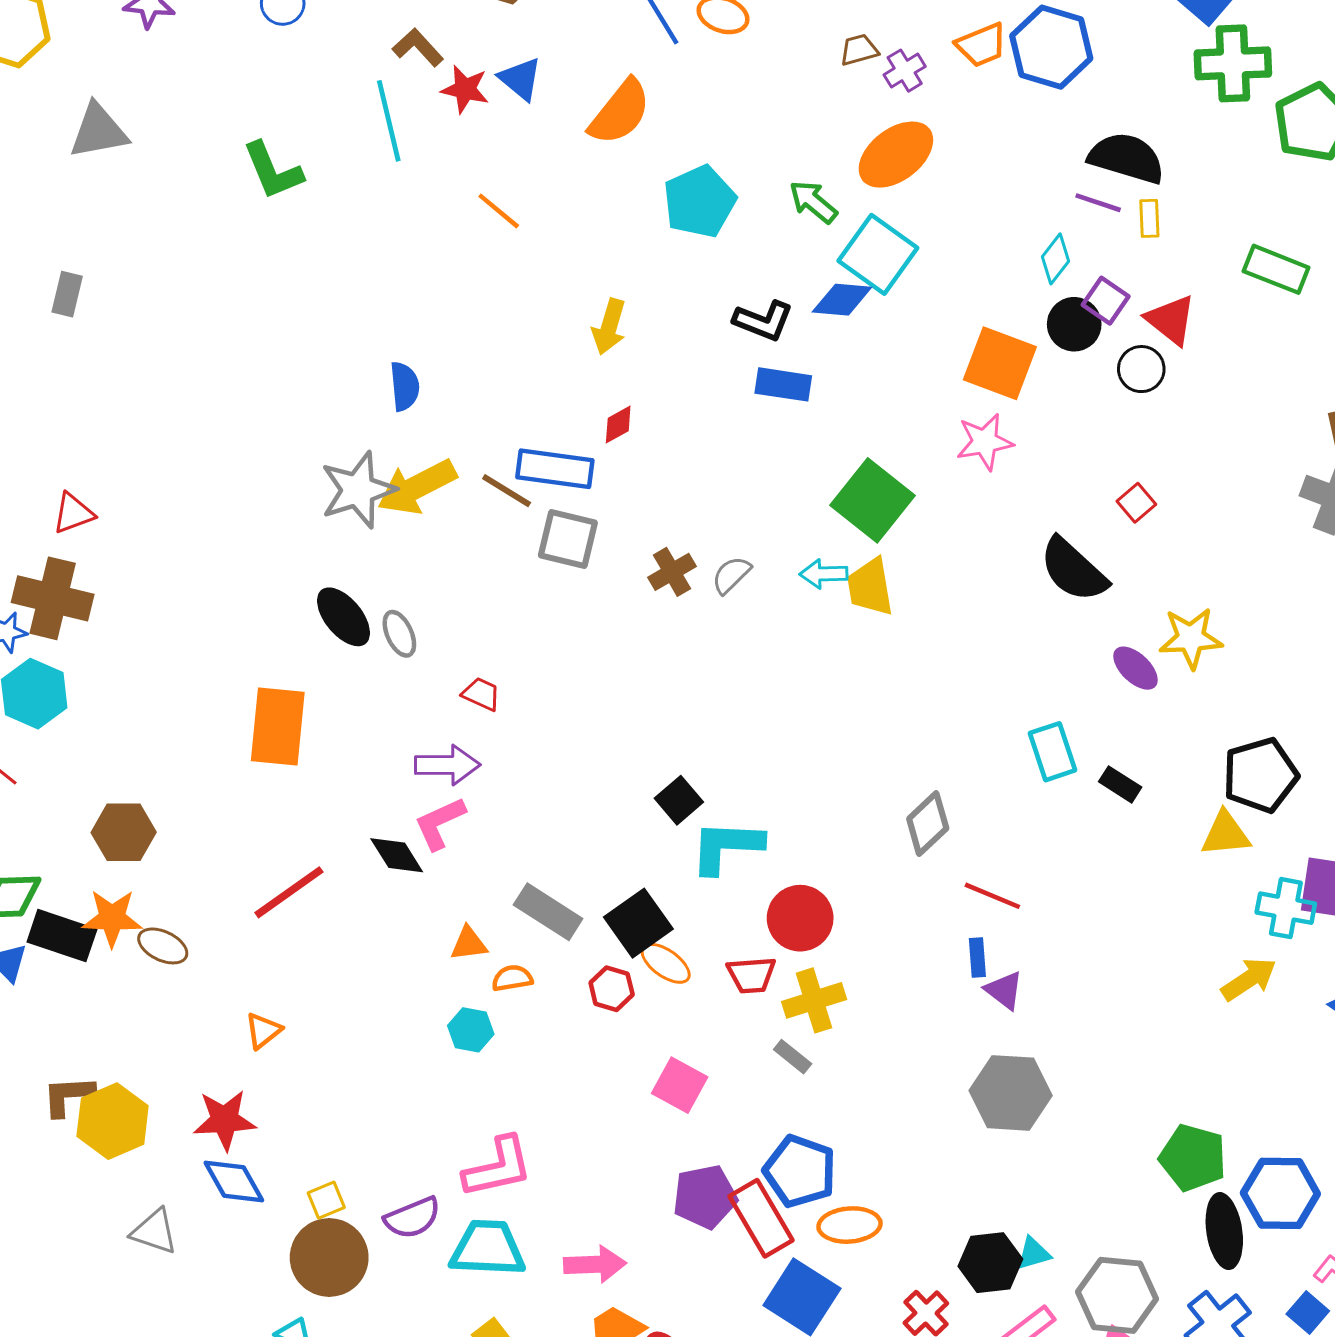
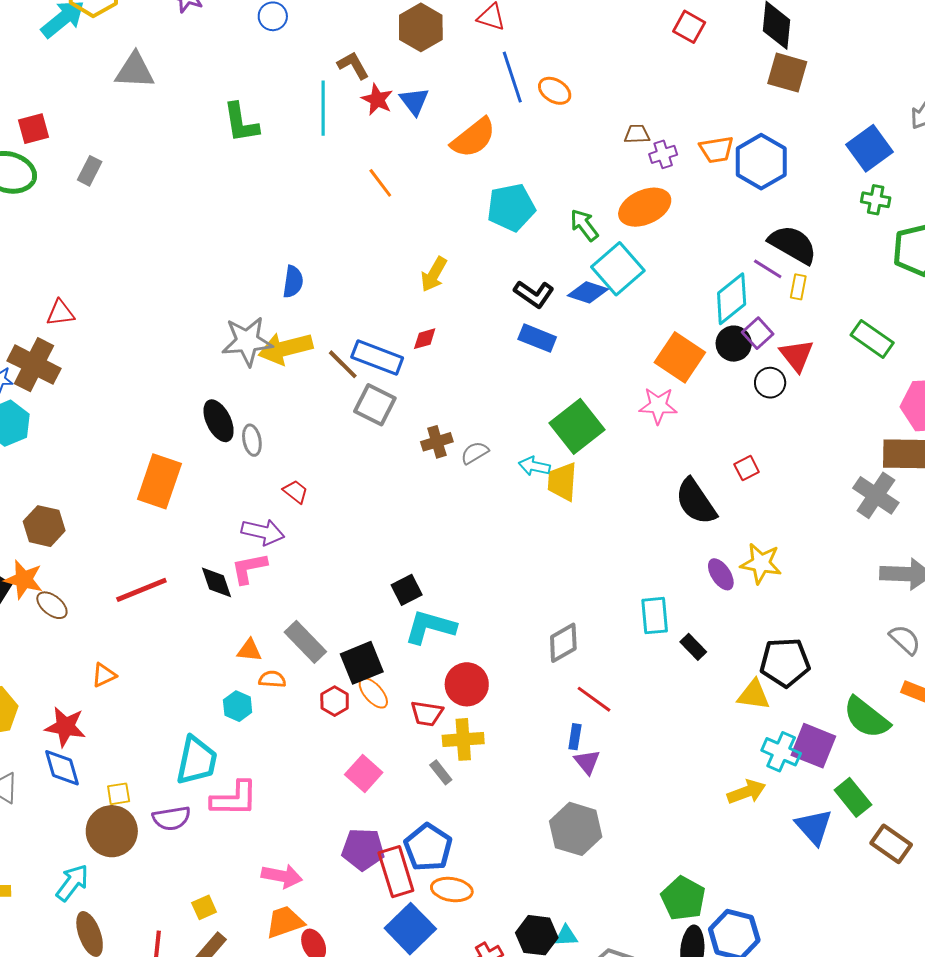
green cross: (1233, 63) -> (876, 200), size x0.6
cyan diamond: (1056, 259) -> (732, 299), size x1.6
cyan trapezoid: (488, 1248) -> (197, 760), moved, turned 86

